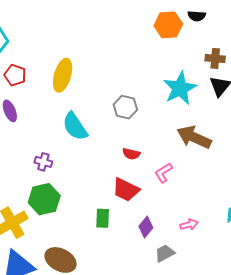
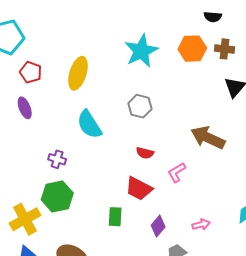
orange hexagon: (168, 25) -> (192, 49), moved
brown cross: (215, 58) -> (224, 49), moved
cyan star: (180, 88) -> (141, 51), moved

